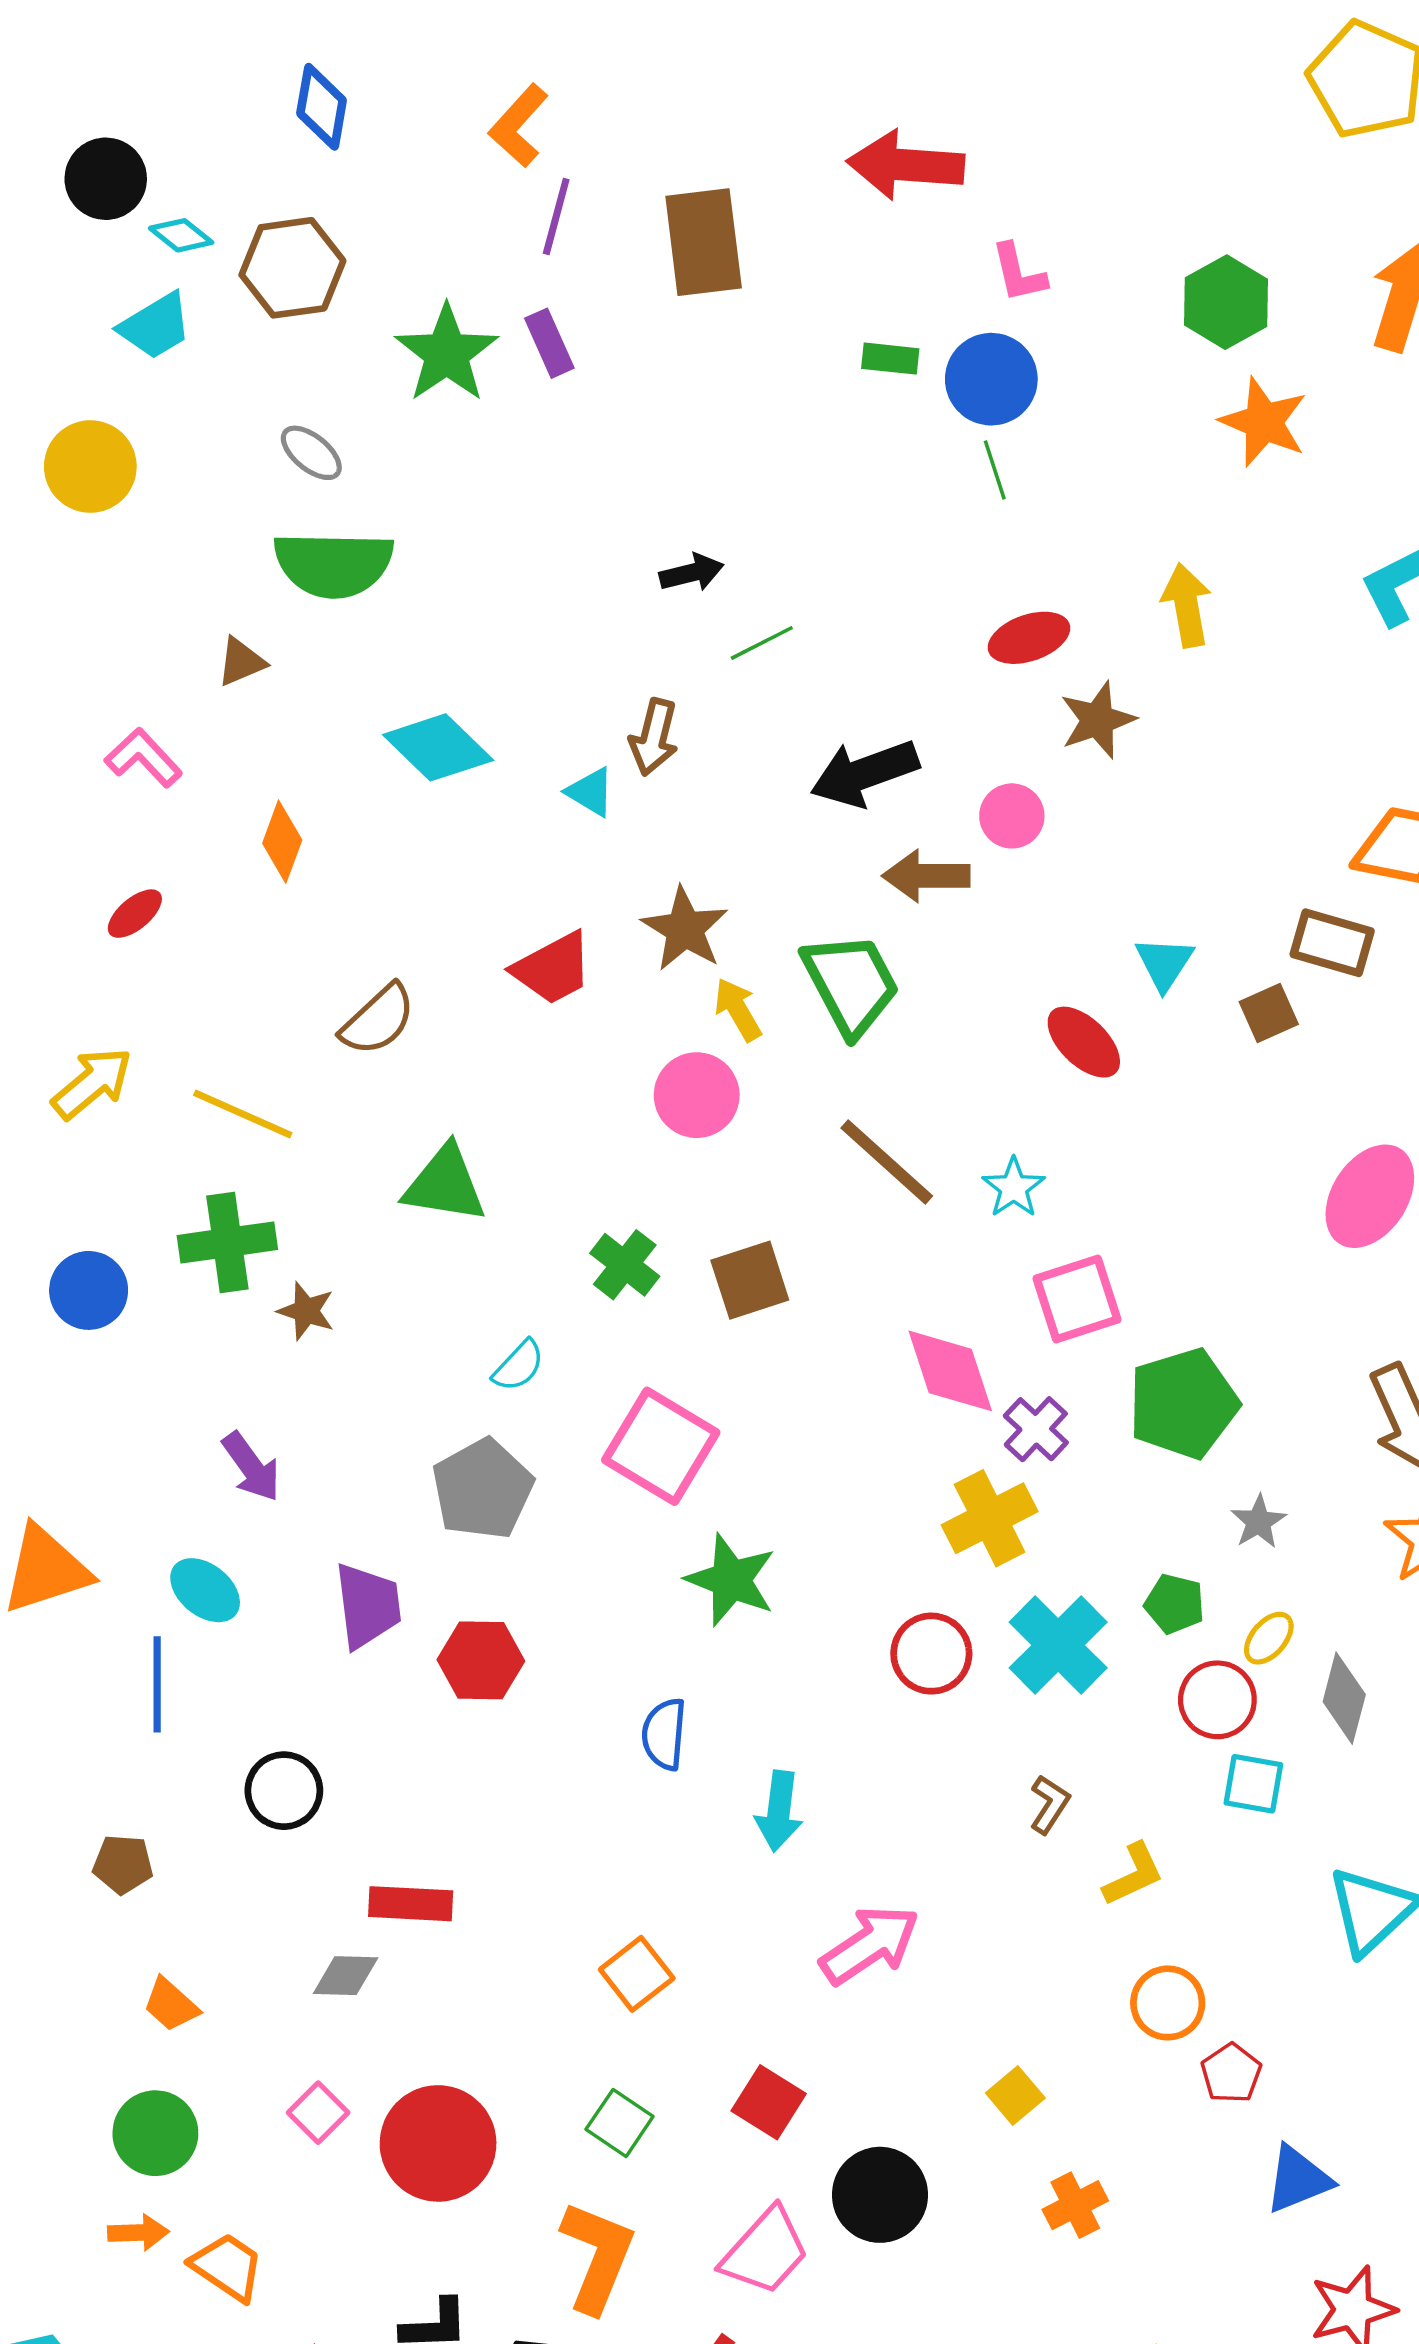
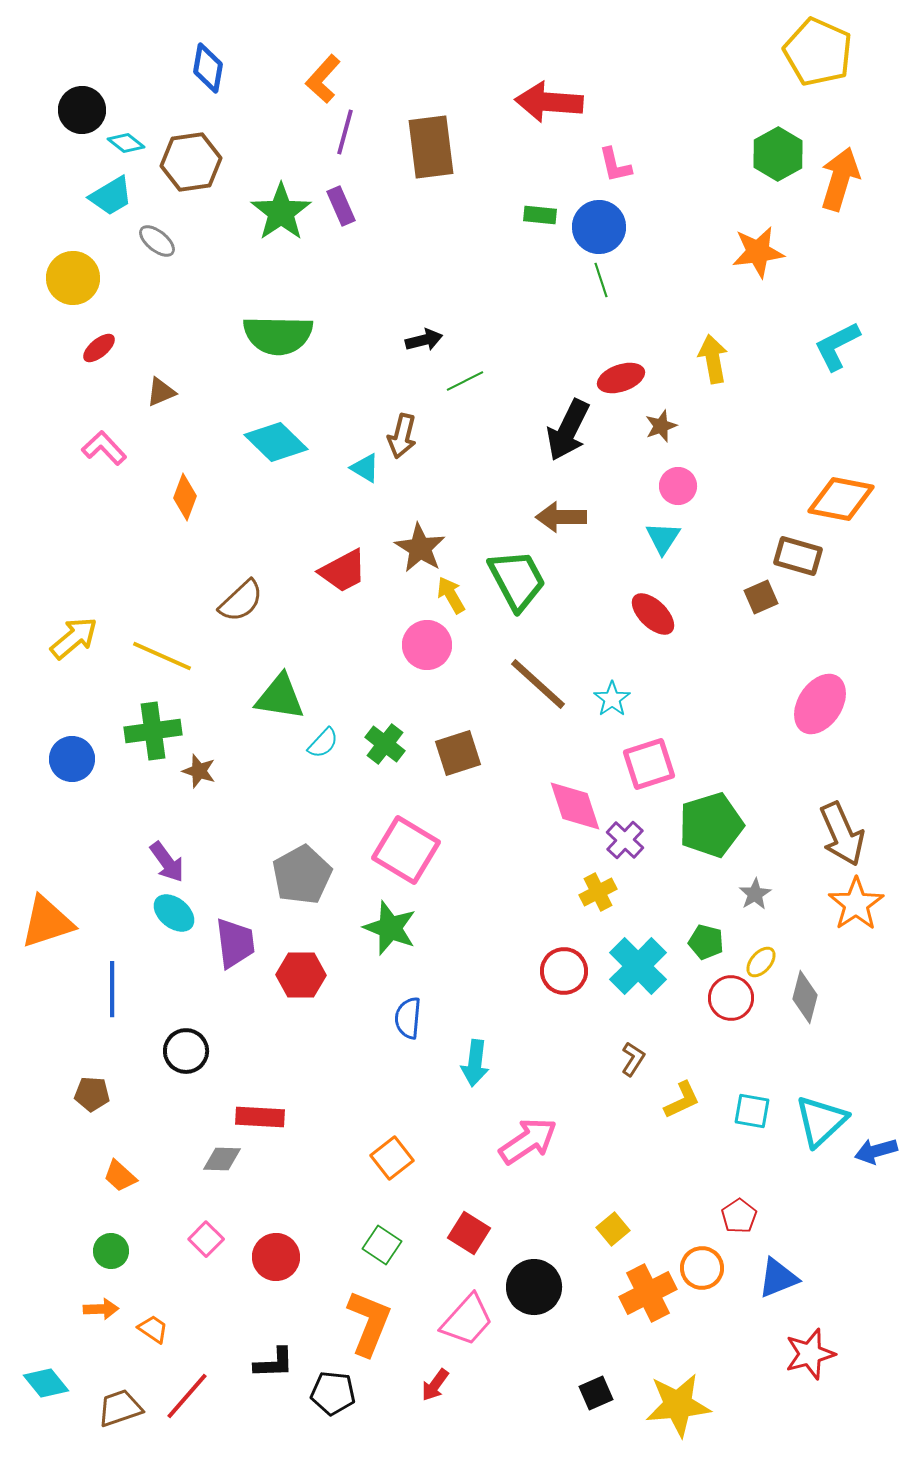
green hexagon: (1226, 302) -> (778, 154), moved
orange star: (1264, 422) -> (758, 252), turned -30
gray ellipse: (311, 453) -> (157, 241), moved
green semicircle: (334, 564) -> (278, 335), moved
brown star: (1098, 720) -> (661, 426), size x0.7
black arrow: (865, 773) -> (568, 430), moved, turned -44
pink circle: (1012, 816) -> (678, 486), moved
red ellipse: (135, 914) -> (99, 348), moved
cyan triangle: (1164, 963) -> (663, 538), moved
cyan semicircle: (519, 1366) -> (323, 743), moved
yellow cross: (990, 1518) -> (598, 892), size x0.7
green star: (731, 1580) -> (390, 928), moved
cyan ellipse: (205, 1590) -> (174, 913), moved
cyan square: (1253, 1784) -> (752, 1111), moved
orange circle: (1168, 2003) -> (702, 1268), moved
green circle: (155, 2133) -> (111, 1251), size x0.7
red circle: (438, 2143) -> (276, 1257), size x0.7
orange cross: (1075, 2205) -> (648, 1293), size x1.5
orange trapezoid: (227, 2267) -> (153, 1329), size x0.7

